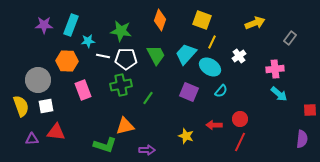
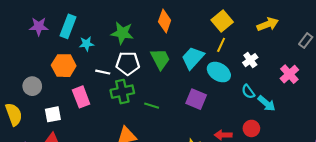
yellow square: (202, 20) -> (222, 21), moved, turned 30
white line: (103, 56) -> (103, 72), moved
pink cross: (275, 69) -> (289, 74), turned -36
gray circle: (38, 80) -> (32, 86), size x0.7
cyan semicircle: (221, 91) -> (248, 92), moved, turned 104
cyan arrow: (279, 94) -> (267, 103), moved
green line: (148, 98) -> (152, 106), turned 72
white square: (46, 106) -> (53, 114), moved

